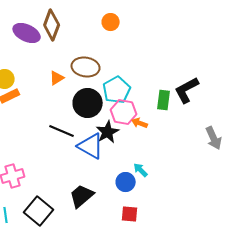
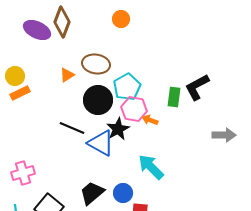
gray arrow: (214, 138) -> (224, 135), turned -65
cyan arrow: (141, 170) -> (151, 167), size x1.8
blue circle: (126, 182) -> (123, 193), moved

